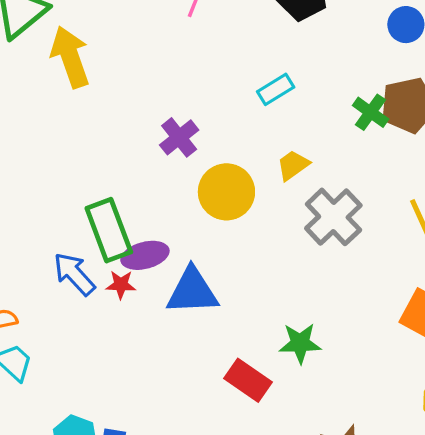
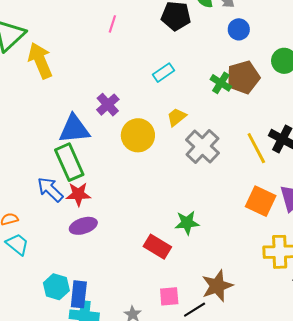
purple ellipse: (145, 255) -> (83, 226), moved
red star: (121, 285) -> (78, 194), size x1.4
blue triangle: (192, 291) -> (74, 129), moved

